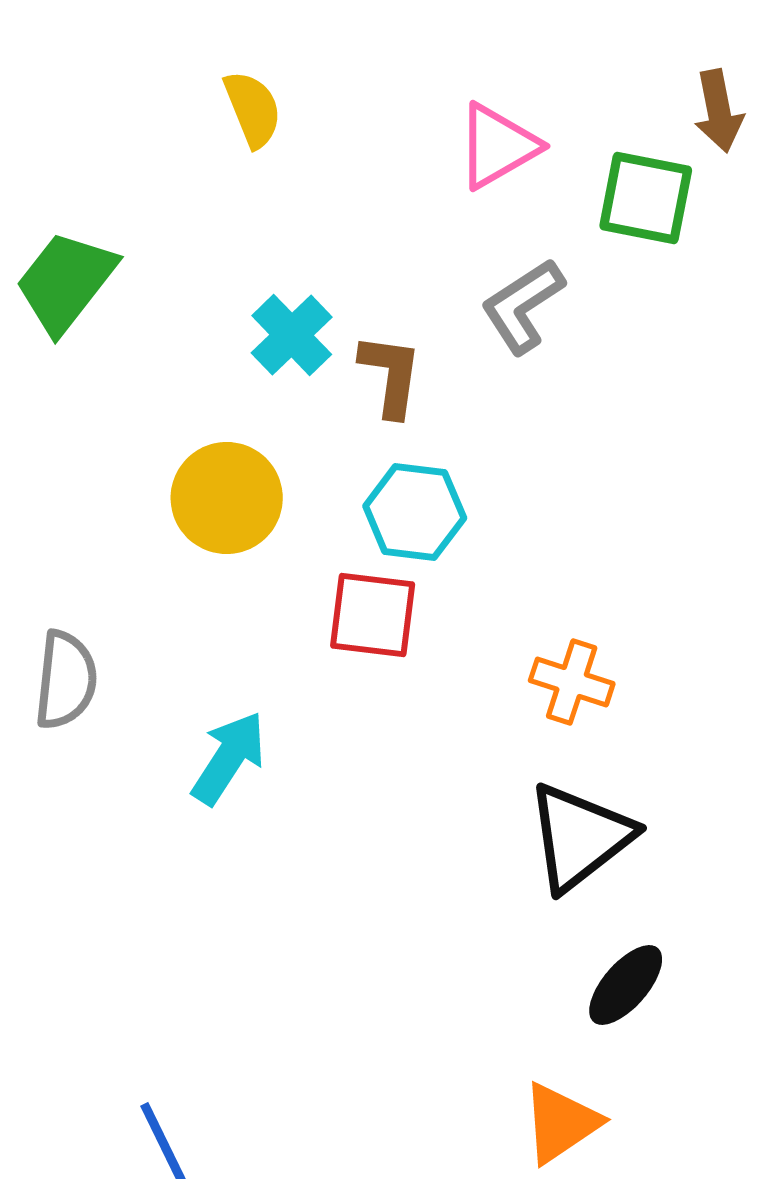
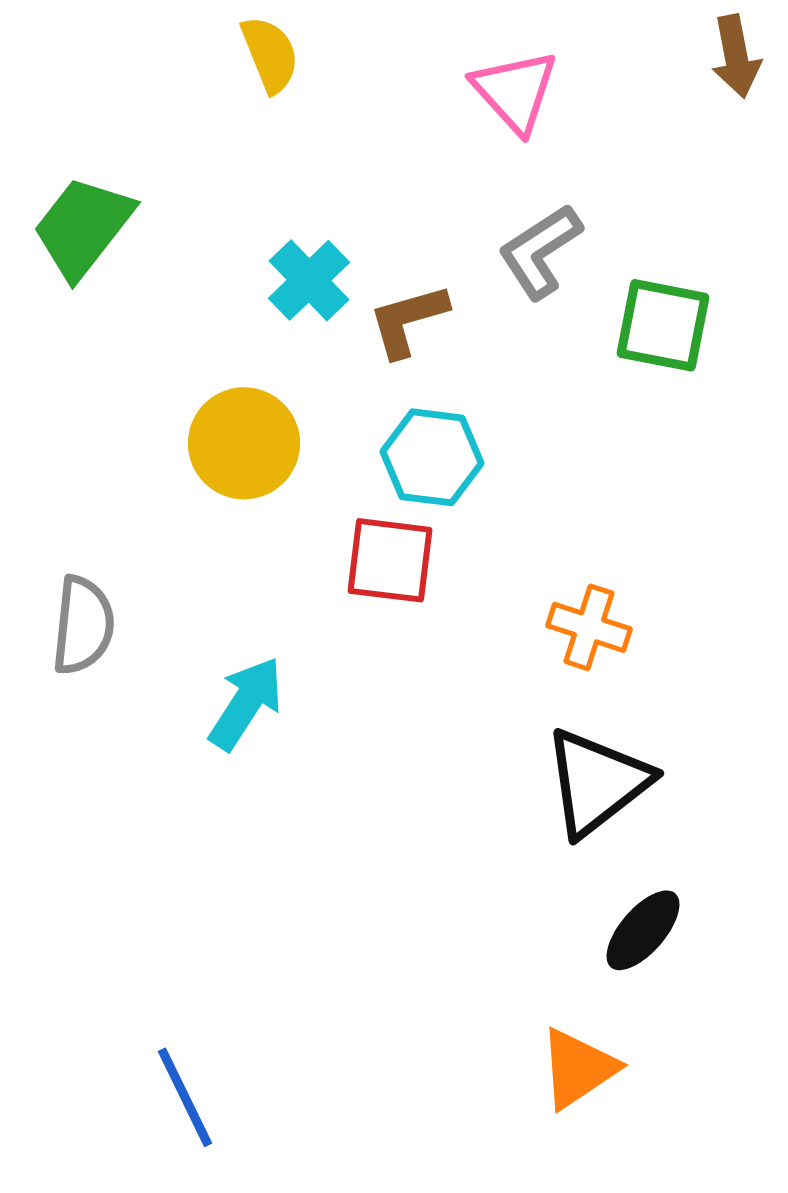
pink triangle: (498, 146) -> (515, 91), turned -42
green square: (646, 198) -> (663, 325), moved
brown L-shape: (391, 375) -> (408, 320), turned -114

